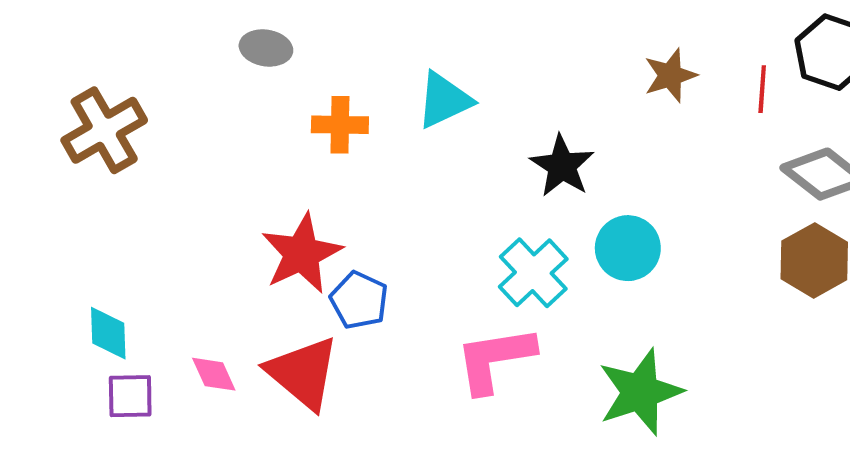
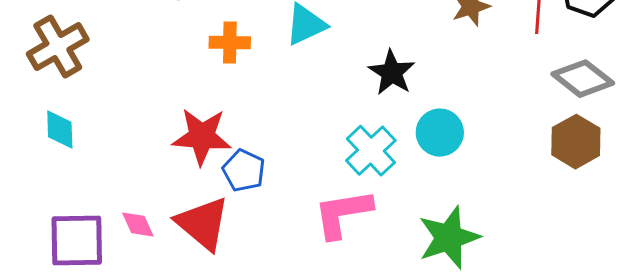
red star: (302, 254) -> (202, 137), turned 30
cyan diamond: (108, 333) -> (60, 130), moved
purple square: (130, 396) -> (77, 241), size x1.6

